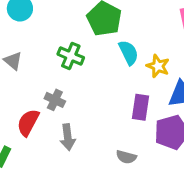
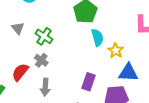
green cross: (71, 56) -> (44, 36), moved
purple rectangle: (140, 107) -> (89, 82), moved

